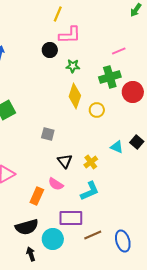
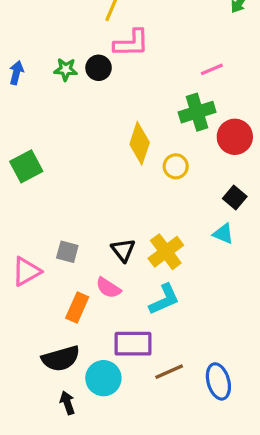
green star: (73, 66) -> (66, 69), moved
gray square: (48, 134) -> (67, 252), moved
black square: (137, 142) -> (235, 198), moved
cyan triangle: (117, 147) -> (223, 234), moved
yellow cross: (91, 162) -> (166, 252), size x1.5

